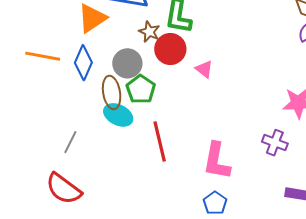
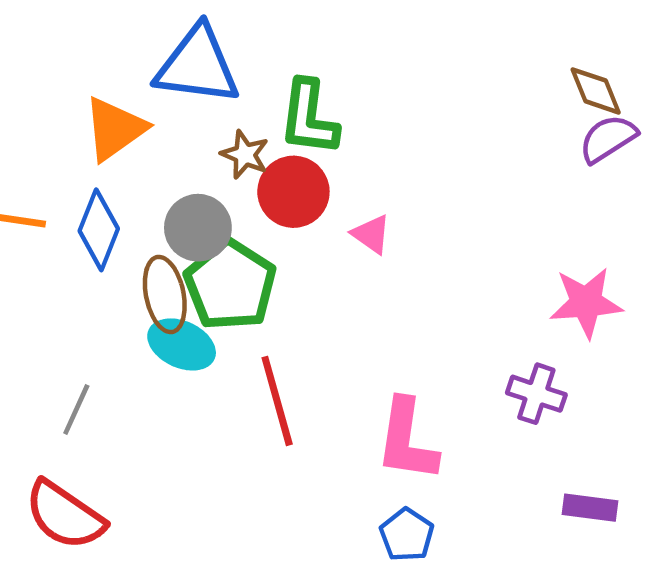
green pentagon: (141, 89) -> (230, 285), size x1.4

